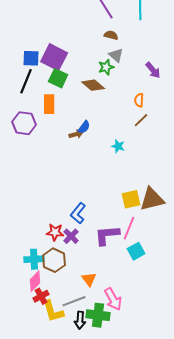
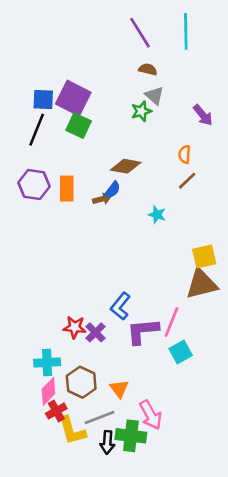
brown diamond: (93, 85) -> (126, 166), moved, turned -30
orange rectangle: (49, 104) -> (67, 188), moved
yellow square: (131, 199) -> (204, 257), moved
blue L-shape: (78, 213) -> (120, 306), moved
brown hexagon: (54, 260) -> (81, 382), moved

